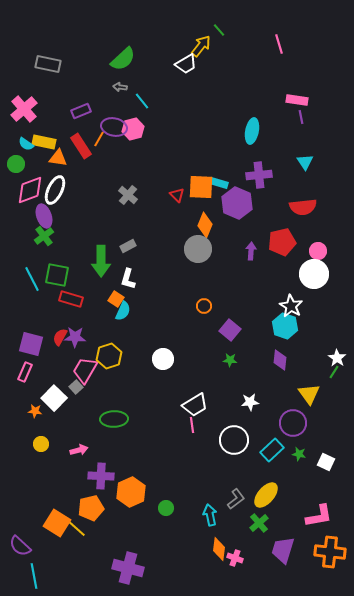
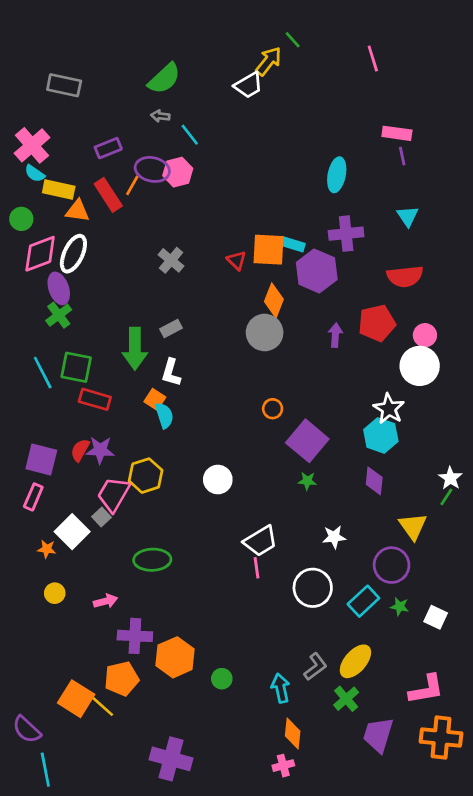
cyan semicircle: (26, 144) -> (35, 173), moved
cyan semicircle: (123, 311) -> (164, 415), turned -42
purple square: (230, 330) -> (307, 441), size x1.4
pink cross: (235, 558) -> (283, 766), moved, turned -35

